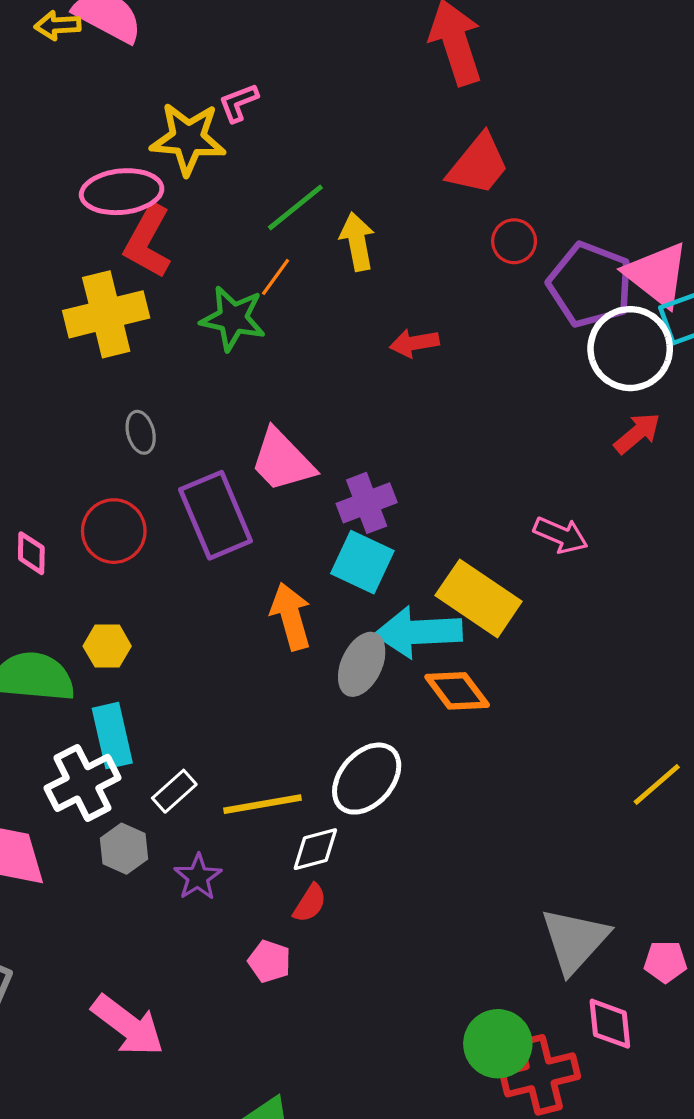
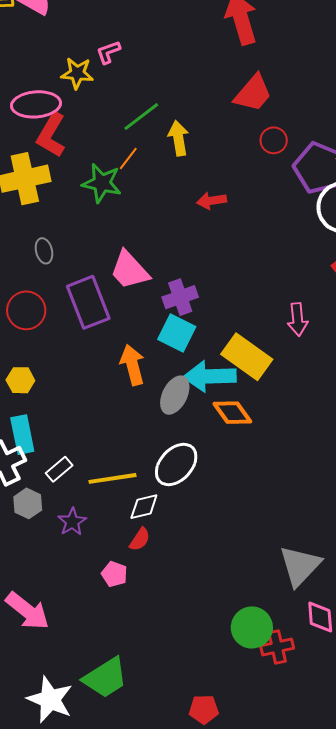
yellow star: (188, 139) -> (77, 73), size x0.7
pink arrow: (561, 535) -> (298, 319), turned 60
red cross: (540, 1075) -> (277, 647), size x0.7

